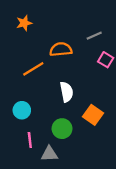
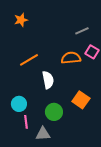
orange semicircle: (61, 49) -> (71, 58), moved
white semicircle: (67, 92) -> (48, 80), moved
cyan circle: (22, 110) -> (19, 104), moved

